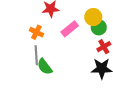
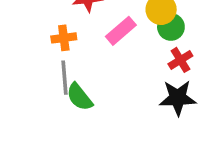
orange cross: (36, 32) -> (64, 38), turned -32

